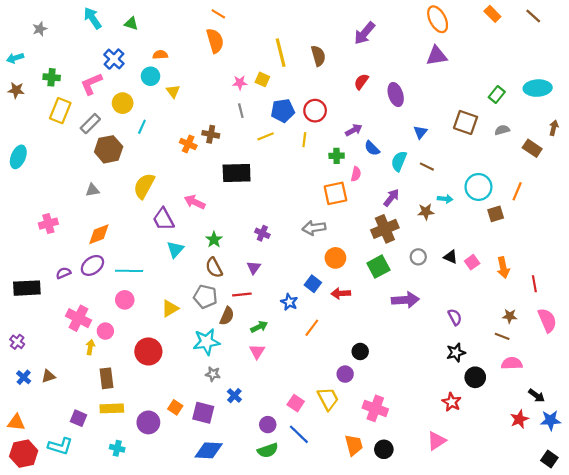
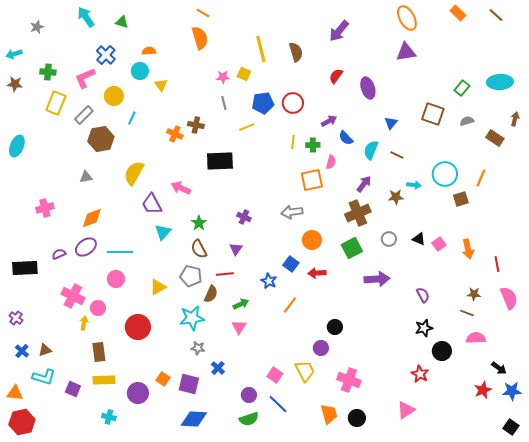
yellow line: (304, 140) -> (293, 142), moved
cyan L-shape: (60, 446) -> (44, 377), moved

